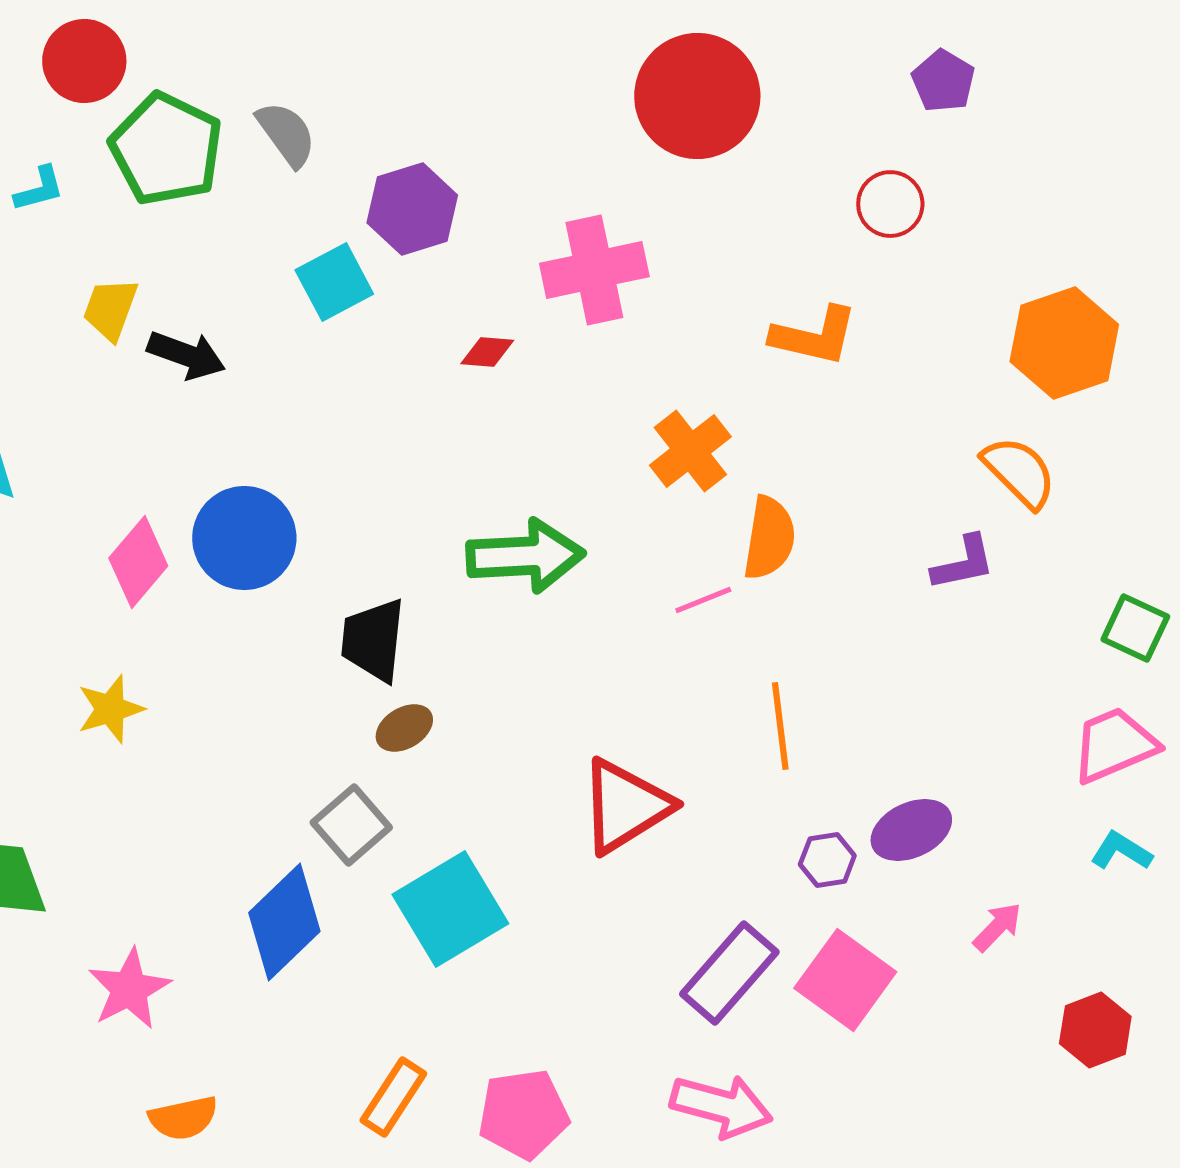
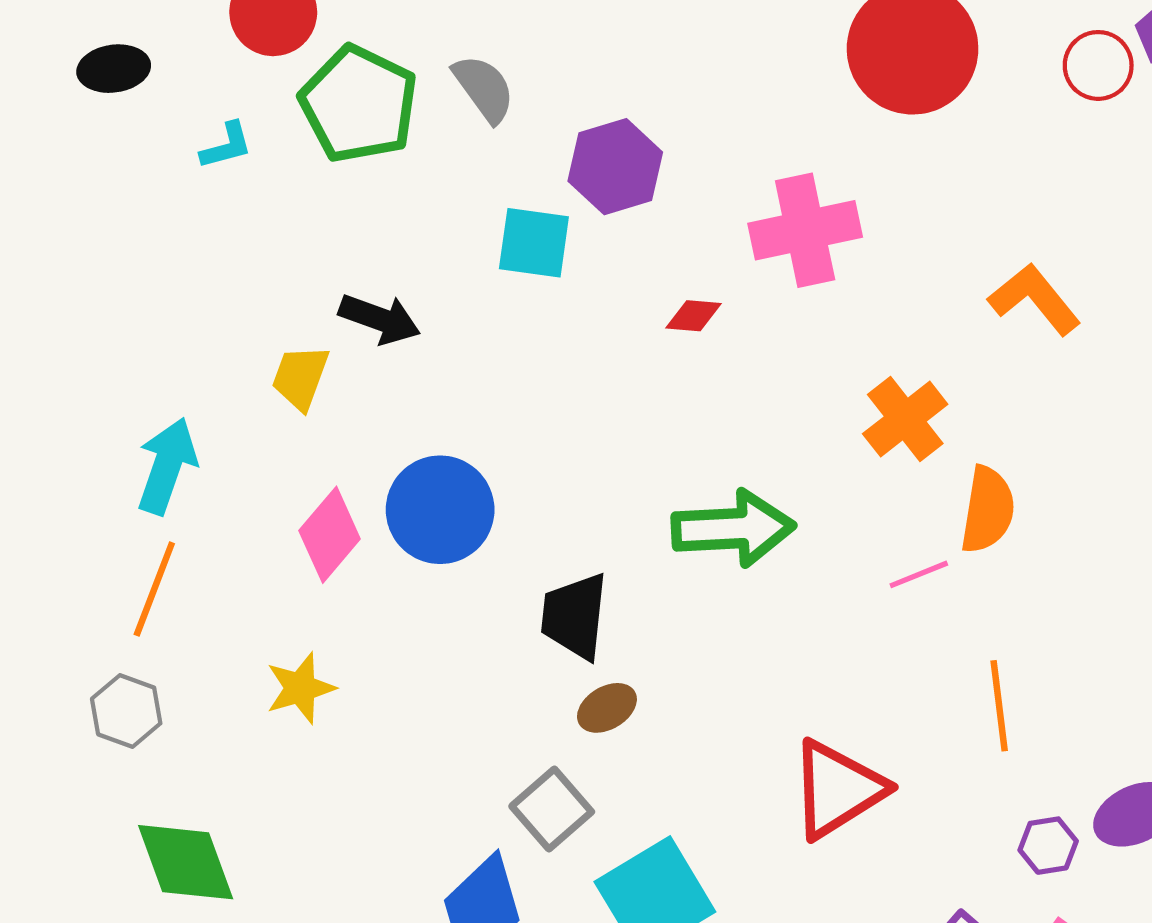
red circle: (890, 204) -> (1098, 65), moved
cyan square: (334, 282) -> (534, 243), turned 36
yellow trapezoid: (110, 309) -> (300, 377), moved
orange L-shape: (814, 336) -> (1035, 299), turned -142

